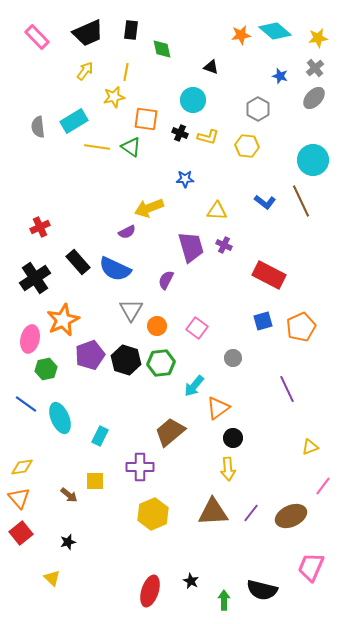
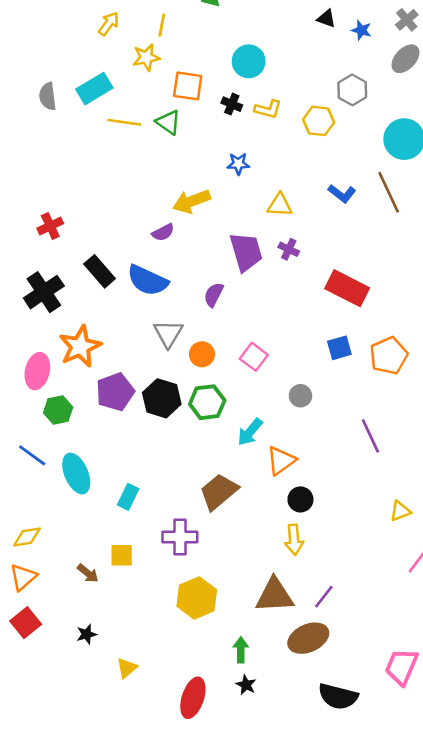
black triangle: (211, 67) -> (326, 19), moved
gray hexagon: (258, 109) -> (352, 90), moved
orange triangle: (19, 498) -> (23, 577), turned 30
brown ellipse: (291, 516) -> (308, 638), moved
yellow triangle: (52, 578) -> (127, 668), moved, turned 36
green arrow: (224, 600) -> (241, 650), moved

